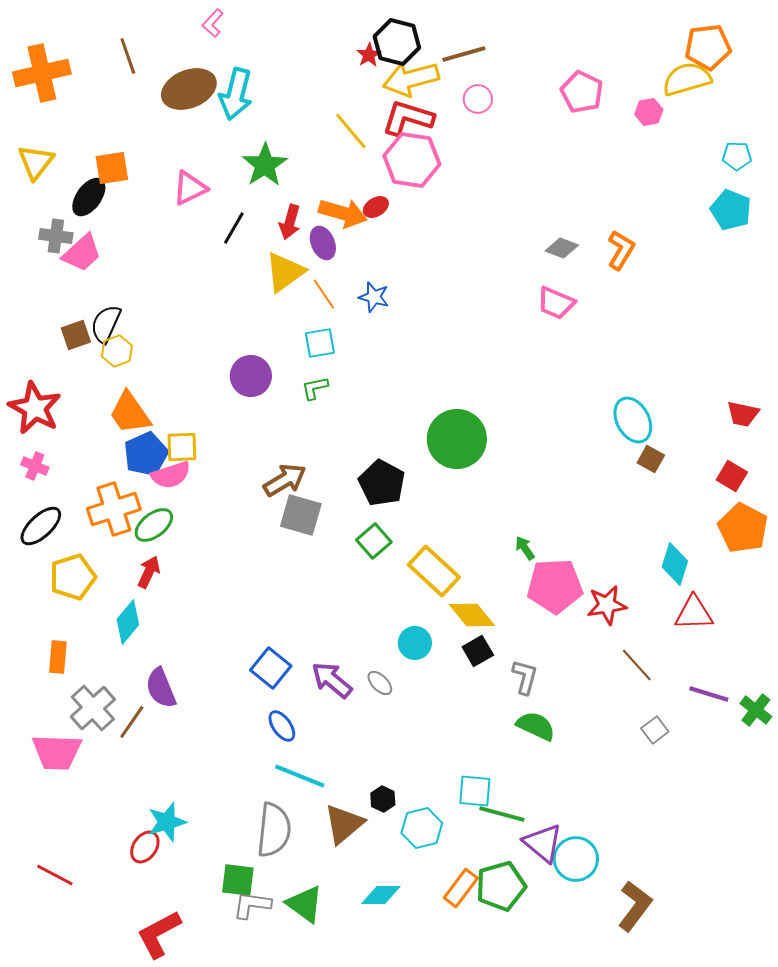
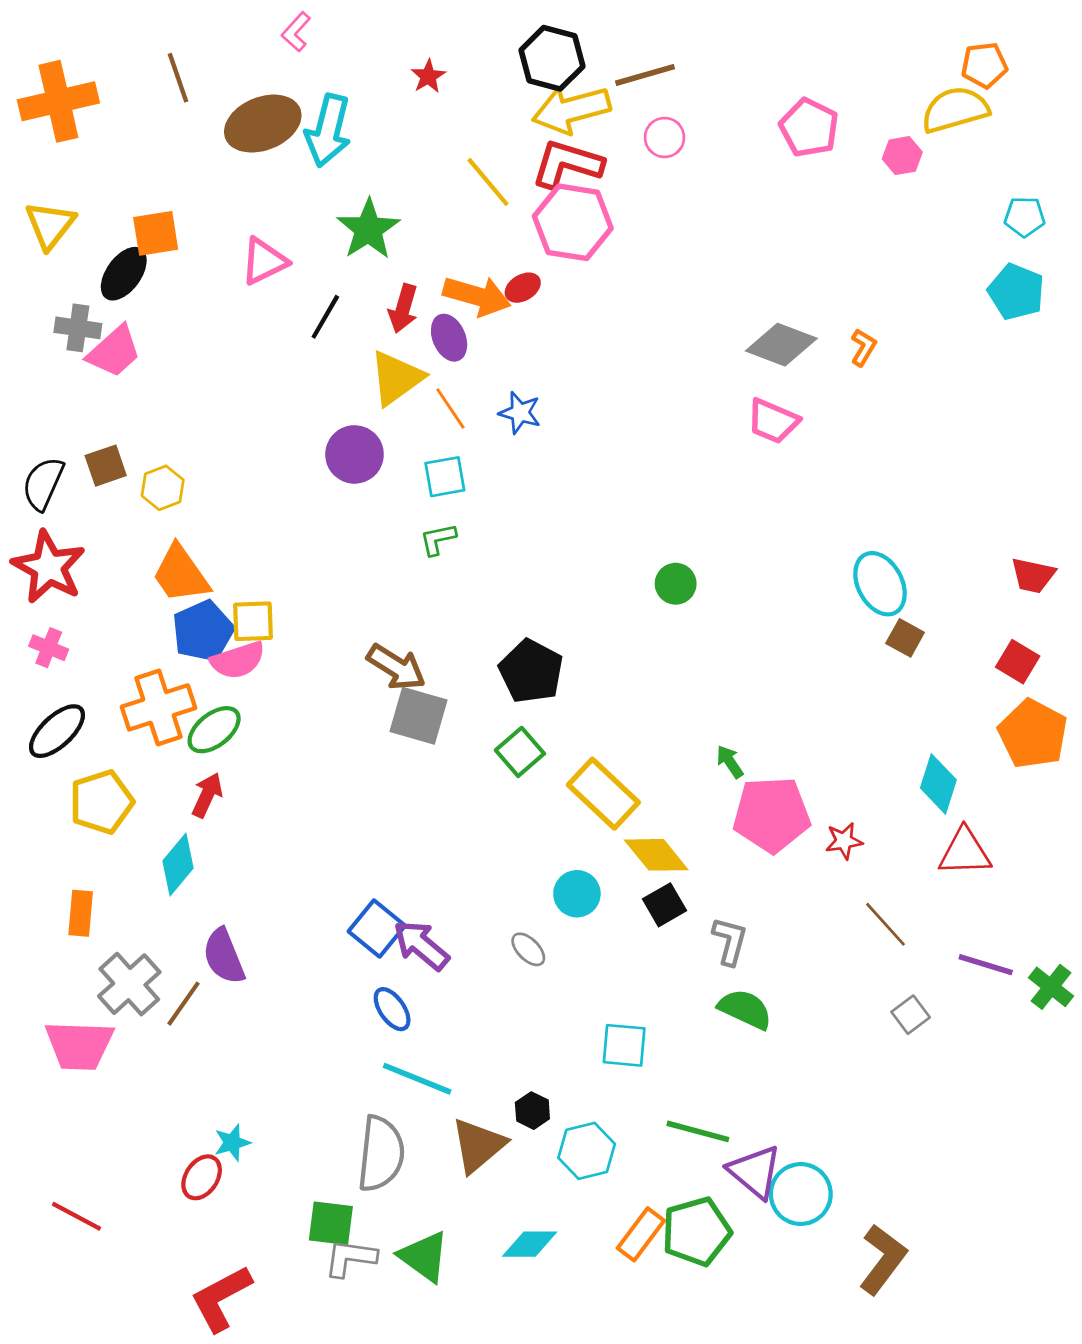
orange pentagon: (708, 47) -> (984, 65), size x0.7
red star: (369, 55) -> (428, 76), moved
gray diamond: (562, 248) -> (781, 345), size x1.5
orange L-shape: (621, 250) -> (863, 347), size x0.7
black semicircle: (106, 324) -> (43, 484), moved
purple circle: (251, 376) -> (355, 454), moved
green circle: (457, 439) -> (676, 584), moved, size x0.5
brown arrow: (285, 480) -> (396, 667), turned 63
red star: (607, 605) -> (844, 841), size x0.7
purple arrow: (332, 680) -> (421, 945), moved
cyan square: (475, 791) -> (624, 1045), moved
cyan star: (167, 822) -> (232, 1143), size x0.7

